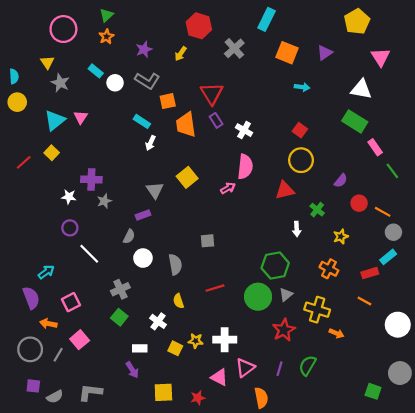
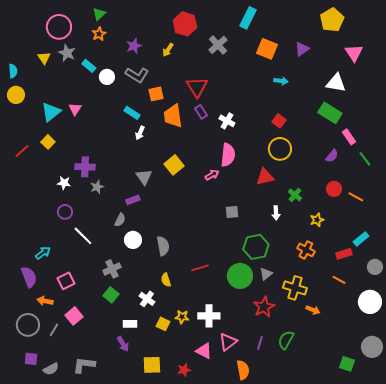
gray star: (60, 83) -> (67, 53), moved
purple semicircle: (341, 181) -> (332, 156), moved
gray circle: (393, 232) -> (375, 267), moved
gray square: (207, 241) -> (232, 212), moved

